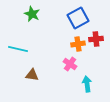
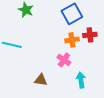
brown triangle: (32, 75) -> (41, 80), moved

